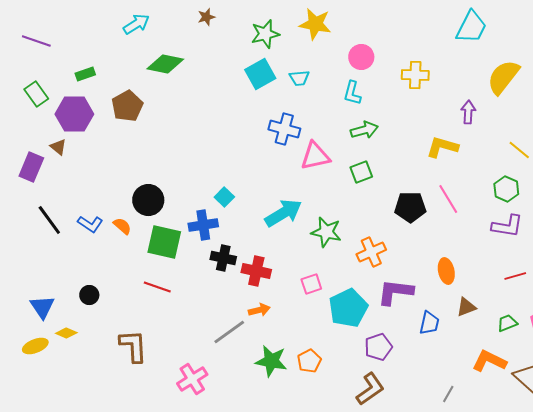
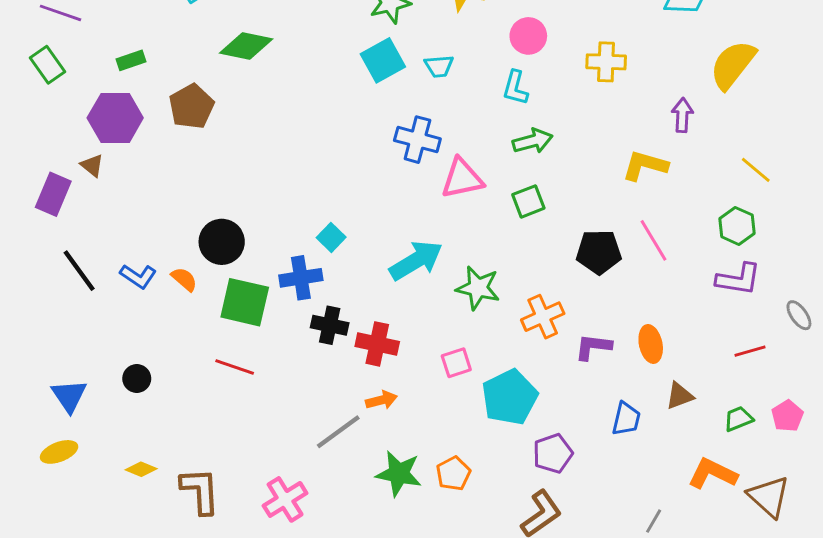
green rectangle: (36, 94) -> (48, 65), moved
purple L-shape: (395, 292) -> (593, 347), moved, size x0.7
yellow diamond: (66, 333) -> (141, 469), moved
brown L-shape: (133, 346) -> (200, 491), moved

